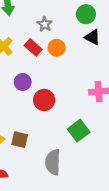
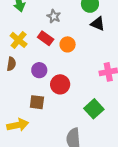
orange circle: (57, 48) -> (68, 44), moved
brown square: (20, 140) -> (37, 102), moved

